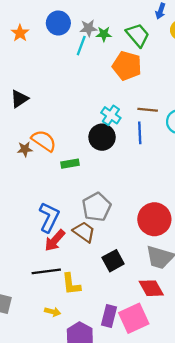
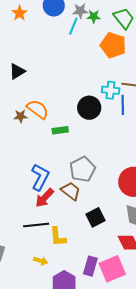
cyan cross: (111, 115) -> (111, 90), moved, turned -30

